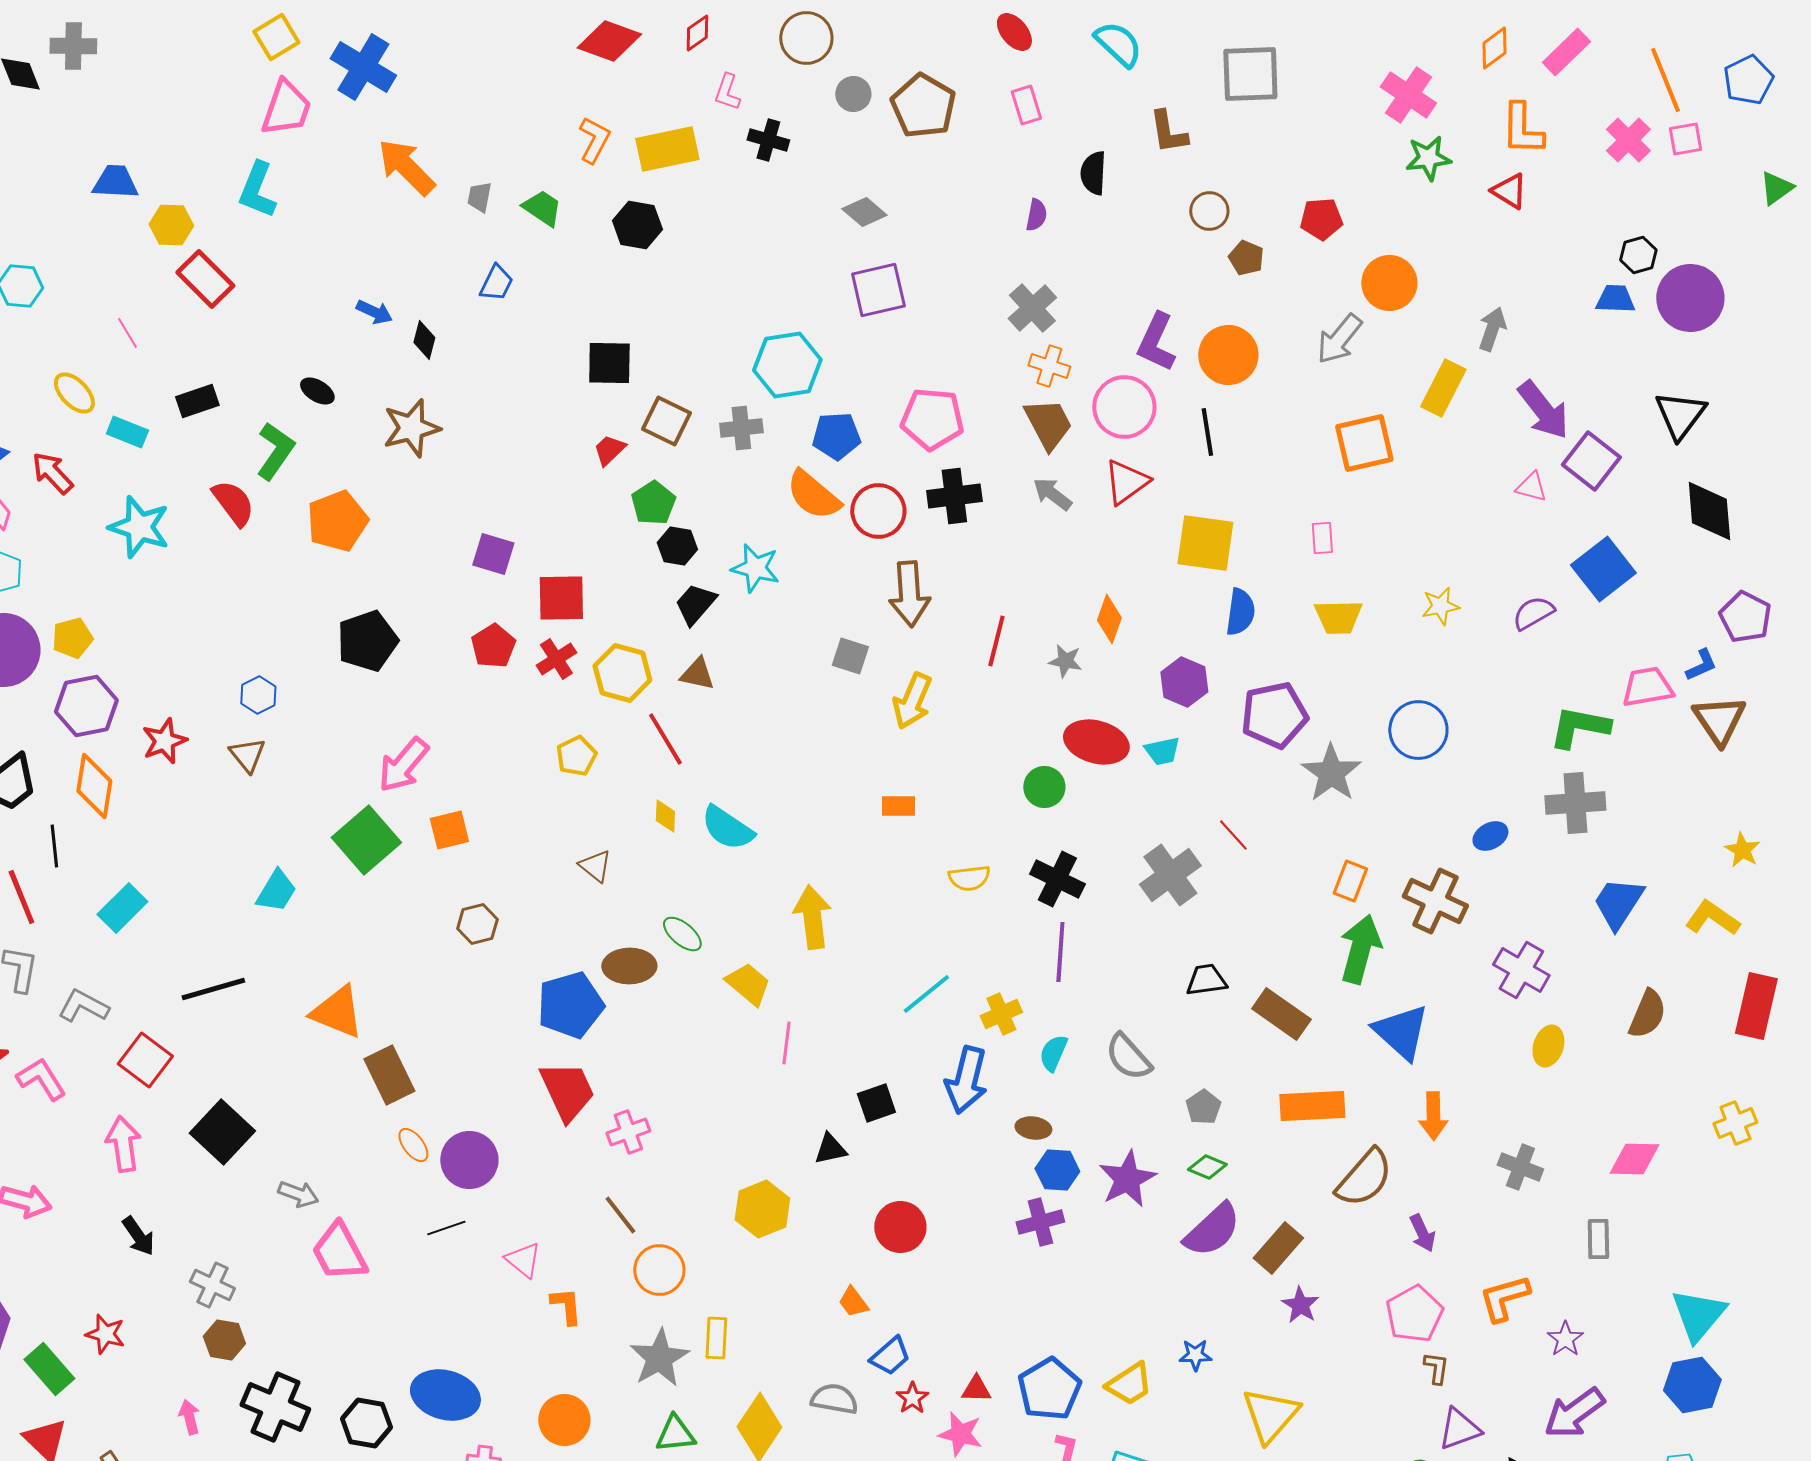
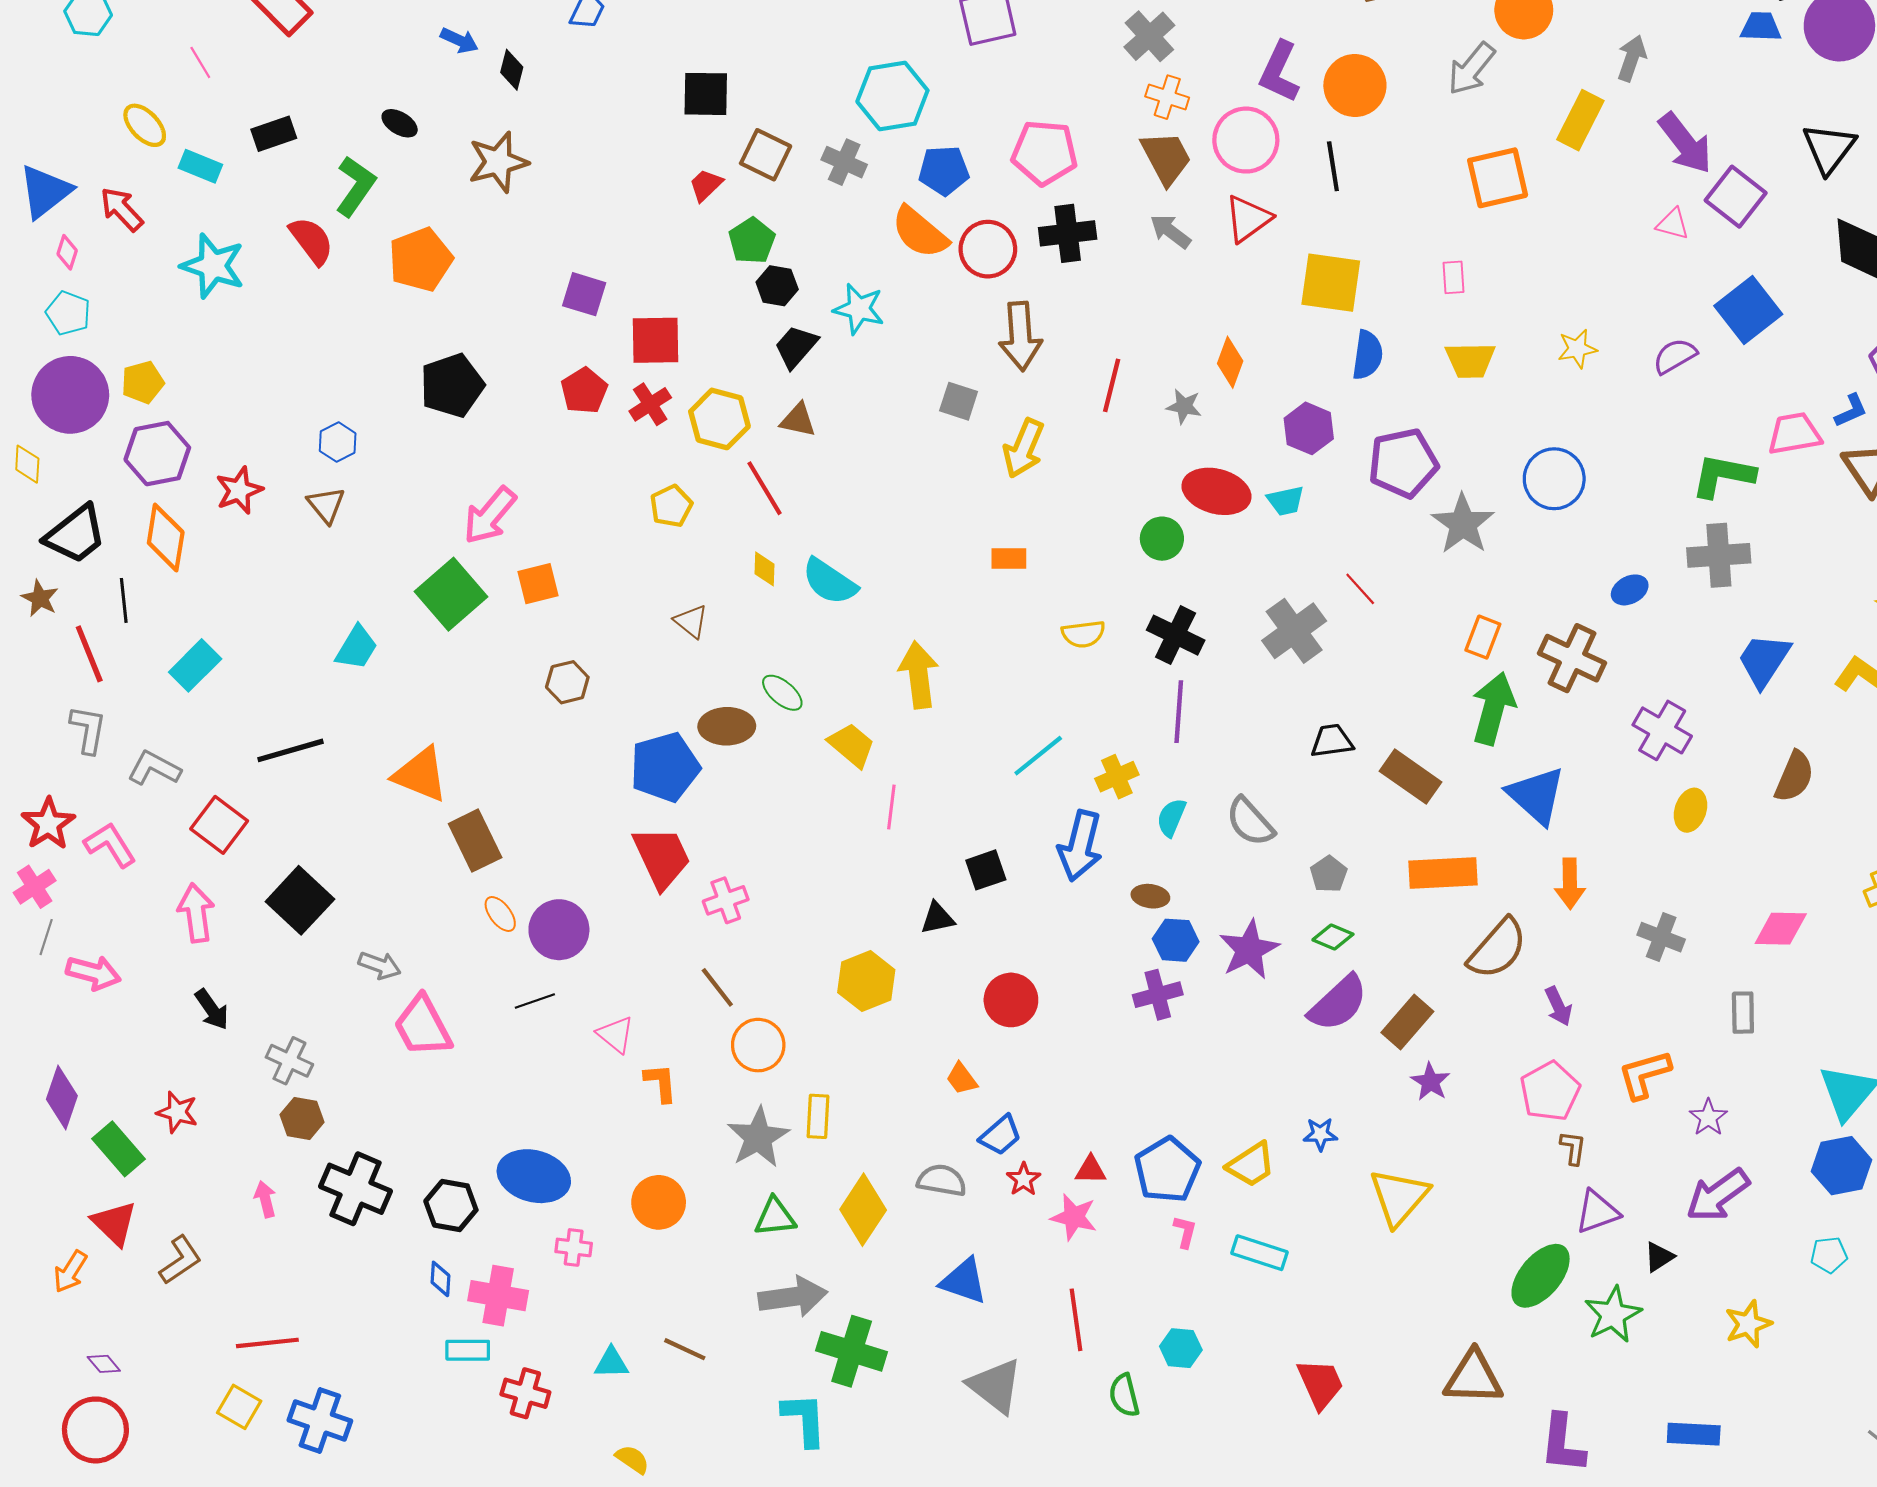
gray cross: (741, 428) -> (844, 162), turned 30

